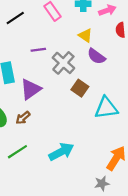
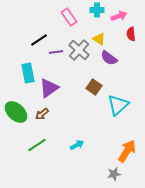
black line: (15, 18) -> (39, 40), moved
gray cross: (63, 63) -> (79, 50), moved
cyan triangle: (106, 108) -> (118, 105), turned -35
cyan arrow: (61, 152) -> (77, 145), size x0.6

